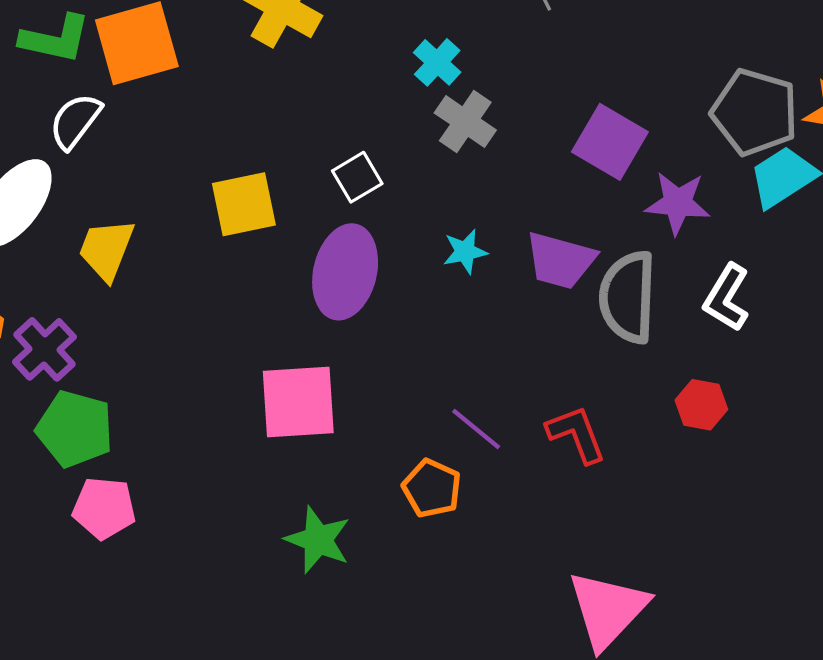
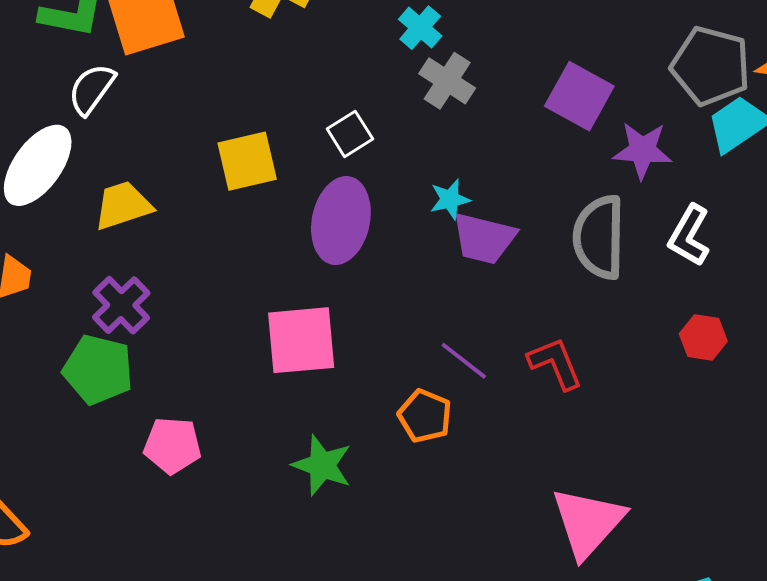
yellow trapezoid: (106, 249) -> (123, 205), turned 52
purple trapezoid: (560, 260) -> (484, 238), moved
purple cross: (44, 349) -> (121, 305), moved
red hexagon: (701, 405) -> (703, 337), moved
pink pentagon: (104, 508) -> (172, 446), moved

